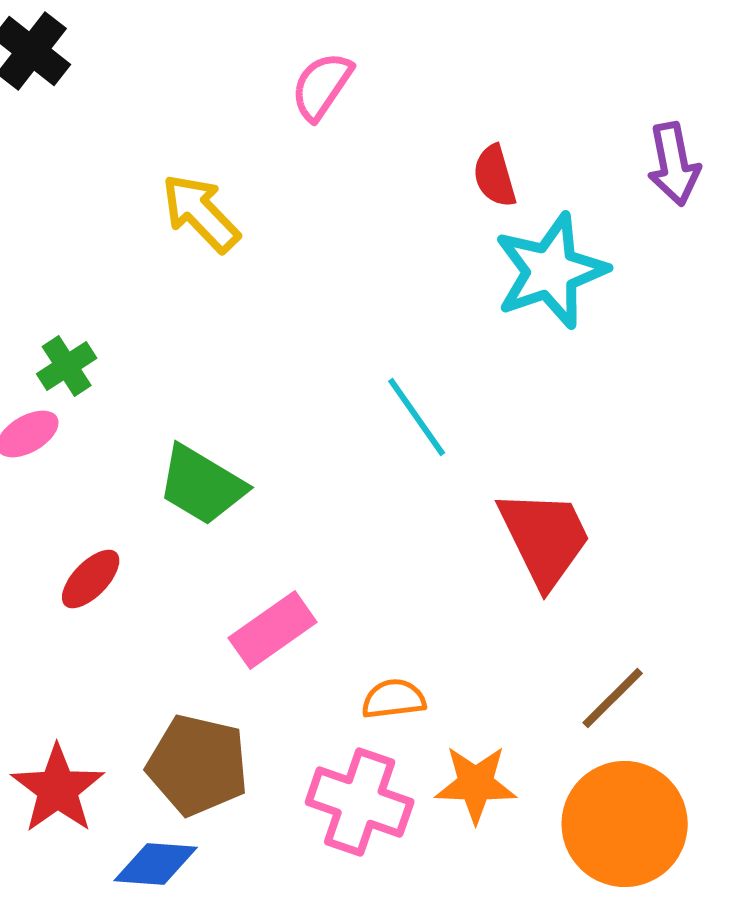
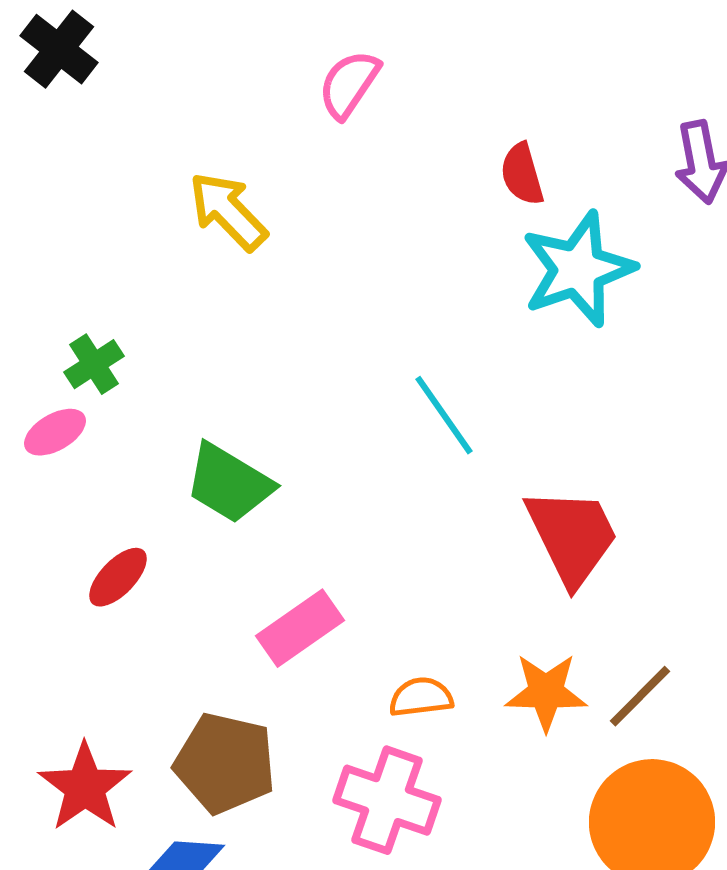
orange star: (476, 784) -> (546, 692), moved

